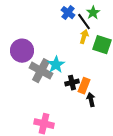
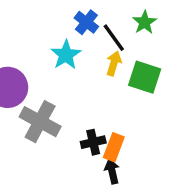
green star: (93, 13) -> (145, 22), moved
cyan star: (56, 65) -> (66, 55), moved
black arrow: (91, 100) -> (112, 171), moved

